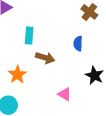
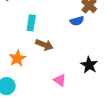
blue semicircle: (78, 44) -> (77, 21), moved, turned -112

